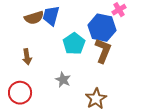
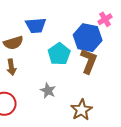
blue trapezoid: (51, 16) -> (36, 25), turned -110
brown semicircle: (34, 18) -> (13, 43), moved

